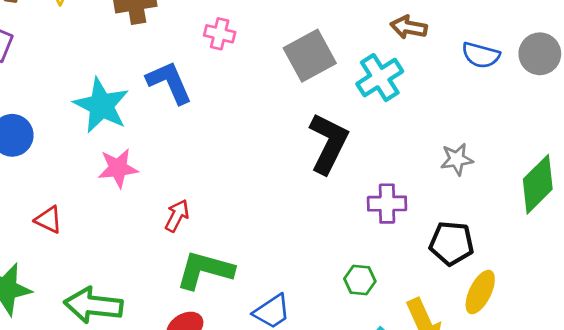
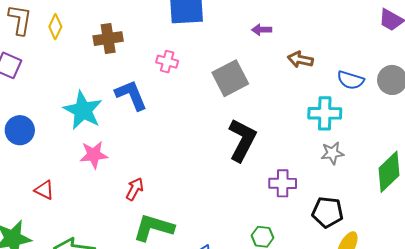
cyan cross: (380, 78) -> (325, 113), moved, turned 32

